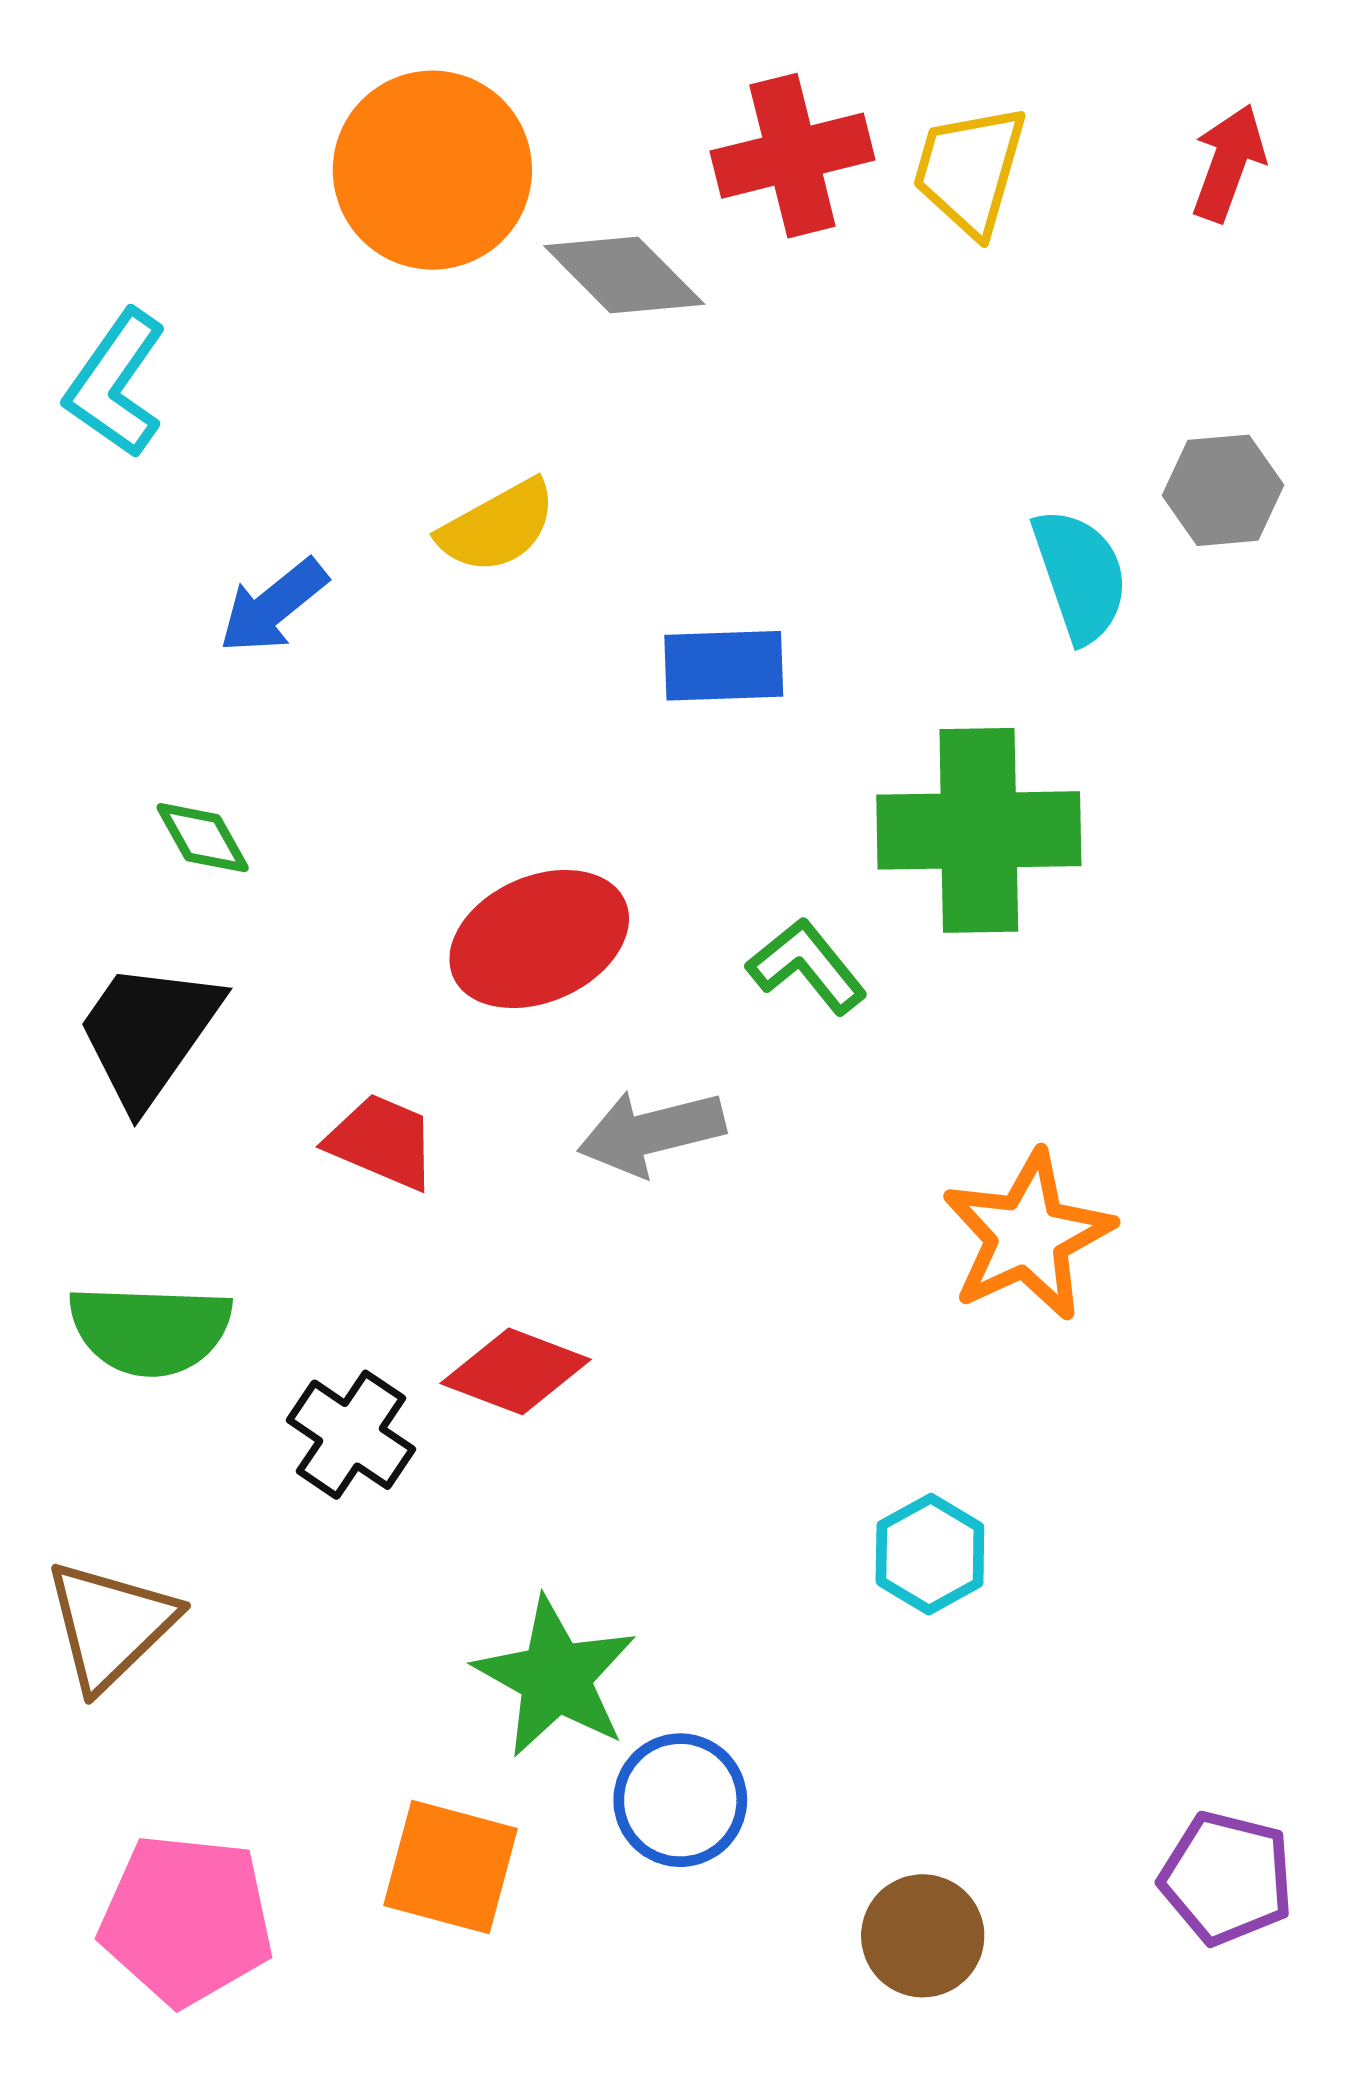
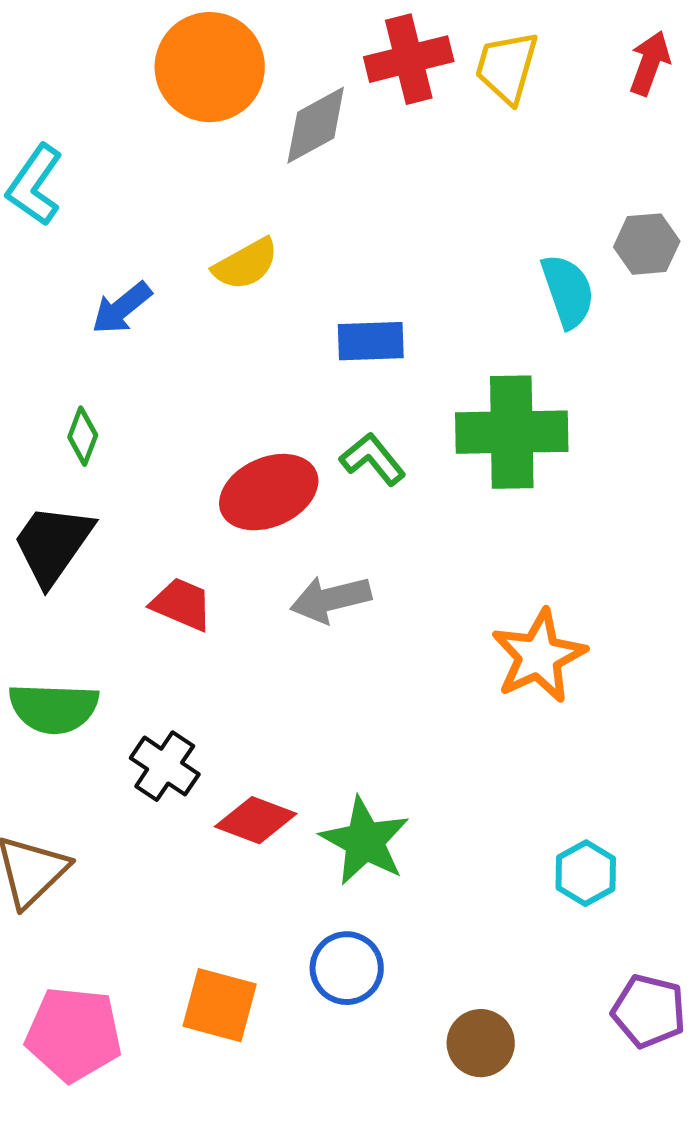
gray diamond: (624, 275) -> (316, 125), turned -74
green diamond: (203, 838) -> (83, 436), turned 50
green L-shape: (807, 966) -> (373, 459), moved
red diamond: (516, 1371) -> (256, 820), moved
cyan hexagon: (930, 1554) -> (586, 873), moved
green star: (555, 1677) -> (365, 841), moved

